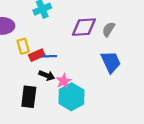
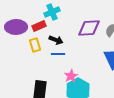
red rectangle: (37, 55) -> (39, 26), moved
black arrow: (47, 75) -> (56, 40), moved

